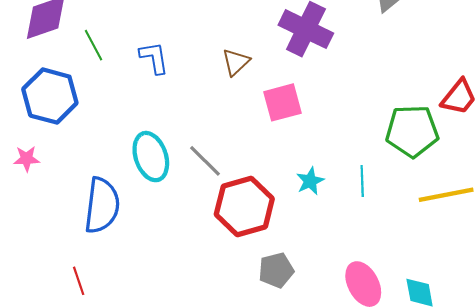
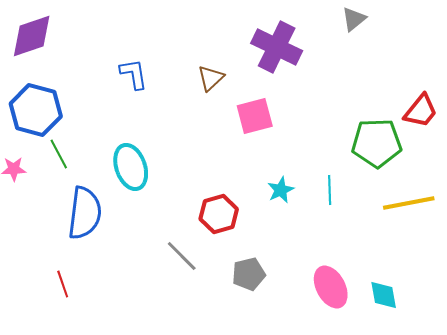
green line: (93, 45) -> (59, 154), moved
gray line: (205, 161) -> (182, 256), moved
red hexagon: (244, 206) -> (219, 214), size x0.7

